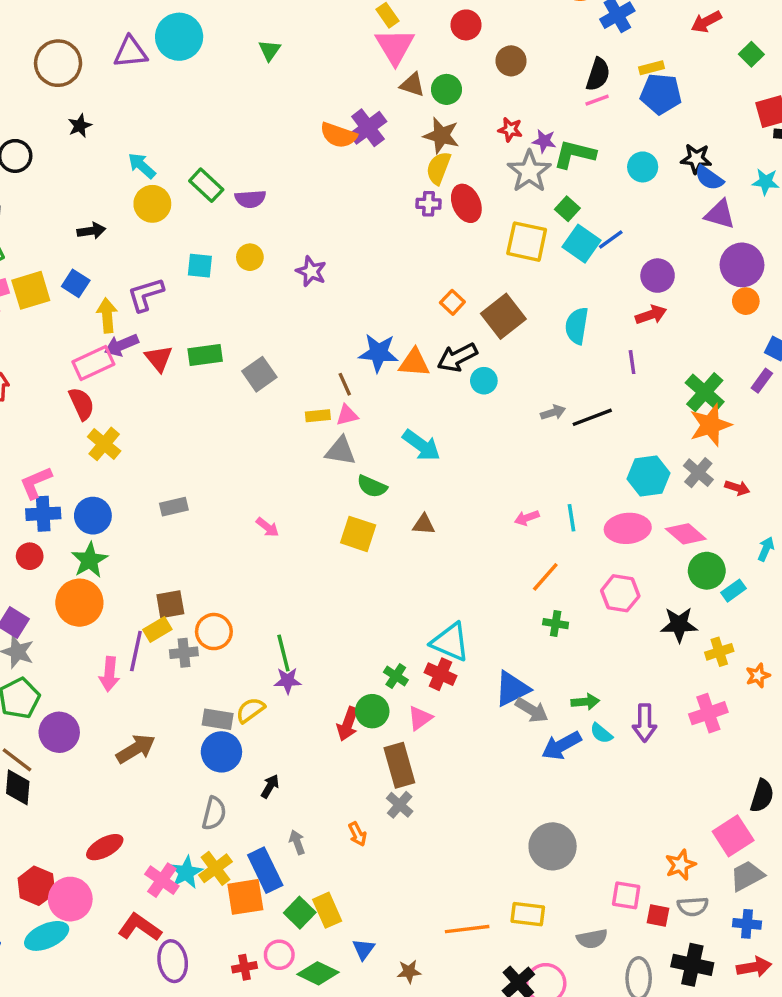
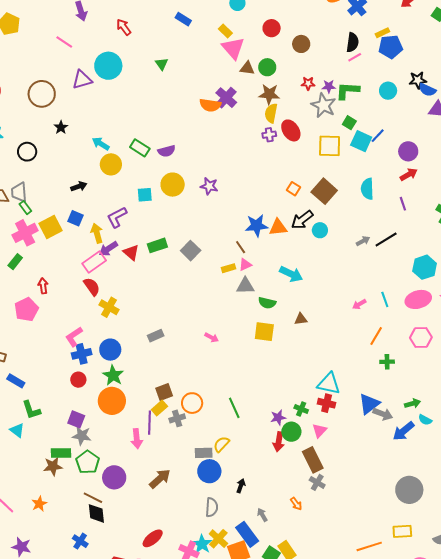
yellow circle: (250, 257) -> (173, 185), size x1.5
purple star: (288, 681) -> (278, 417), moved

